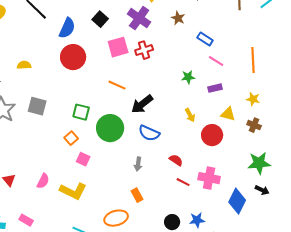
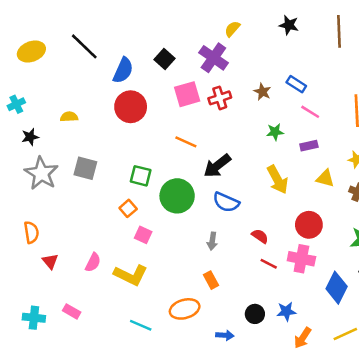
brown star: (178, 18) -> (262, 92), moved
yellow arrow: (190, 115) -> (278, 180), size x1.6
red circle: (212, 135) -> (309, 225), moved

